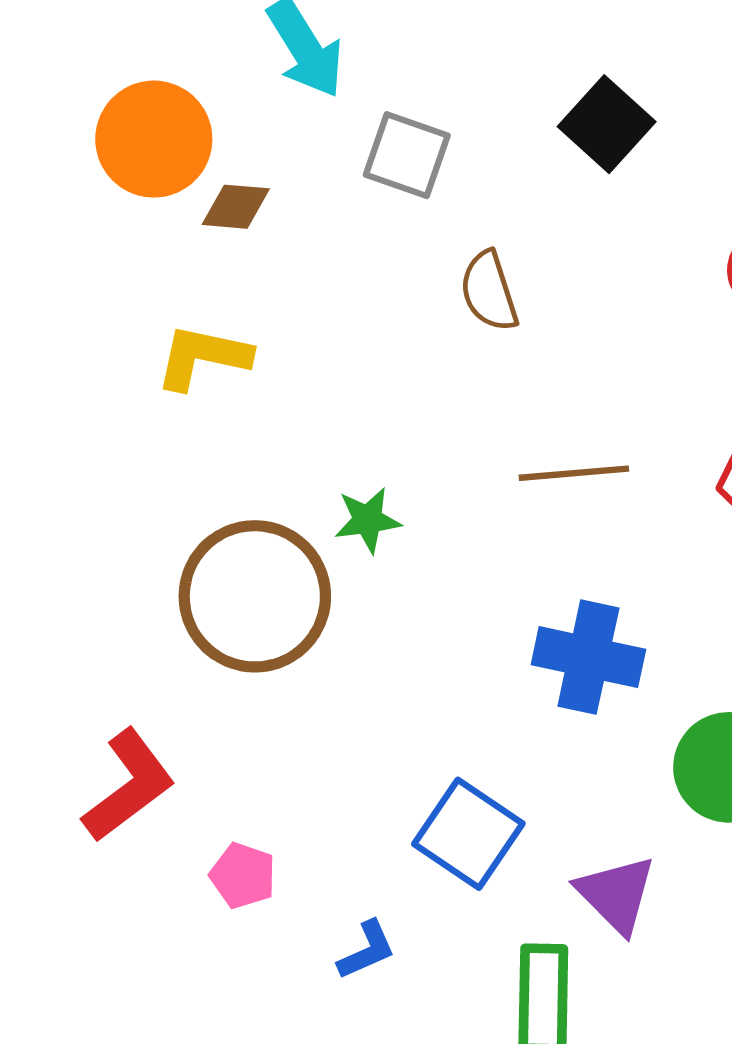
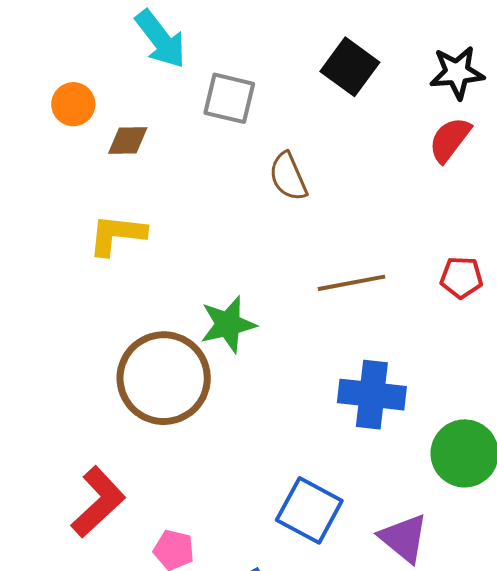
orange circle: (154, 139) -> (73, 104), size x0.6
green star: (368, 520) -> (228, 324), size x1.4

